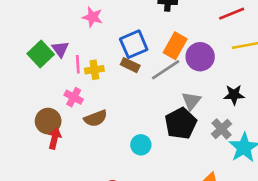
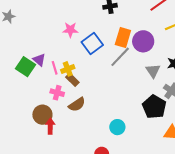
pink star: (93, 17) -> (70, 30), moved
brown rectangle: (130, 65) -> (72, 80), moved, turned 32
gray triangle: (191, 101) -> (153, 71), moved
black pentagon: (181, 123) -> (154, 107), moved
cyan circle: (141, 145) -> (117, 127), moved

